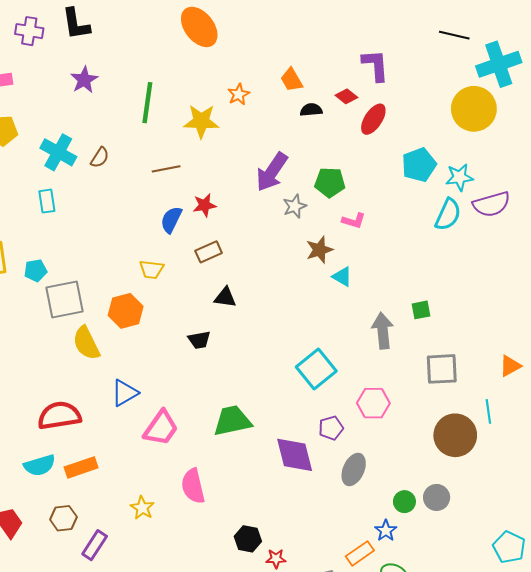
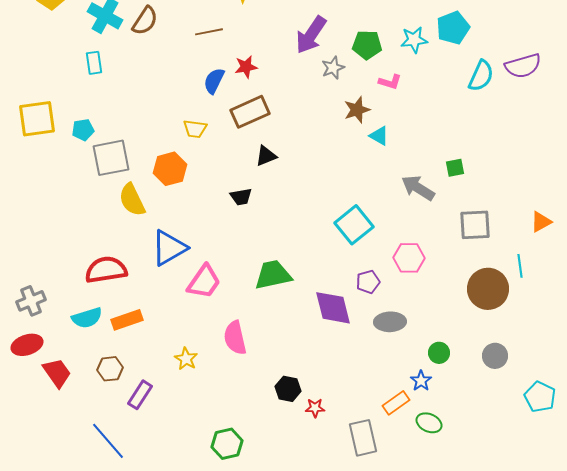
brown semicircle: (100, 158) -> (145, 21), size x1.4
cyan star: (459, 177) -> (414, 40), moved
brown rectangle: (209, 252) -> (250, 112), size x1.5
black triangle: (225, 297) -> (266, 156), turned -30
gray arrow: (383, 331) -> (418, 188), turned -52
blue triangle: (125, 393) -> (169, 248), size x1.4
gray ellipse: (354, 469) -> (390, 322), turned 64
gray circle: (437, 497) -> (495, 356), moved

